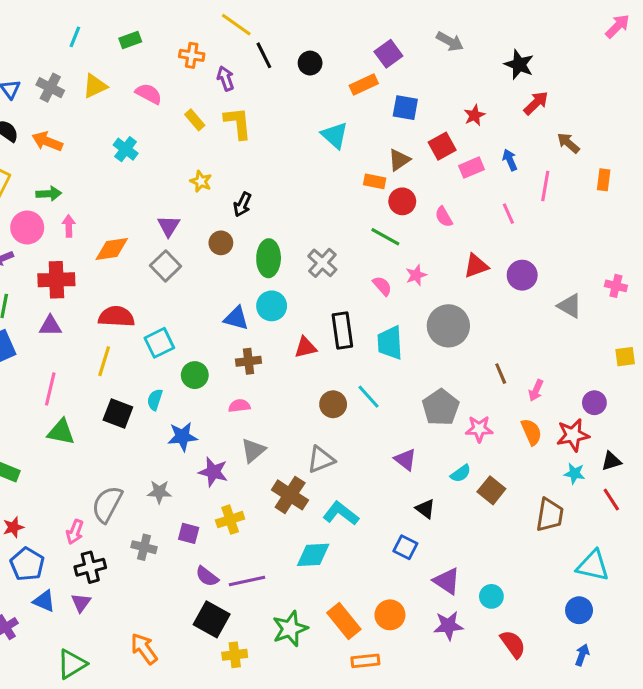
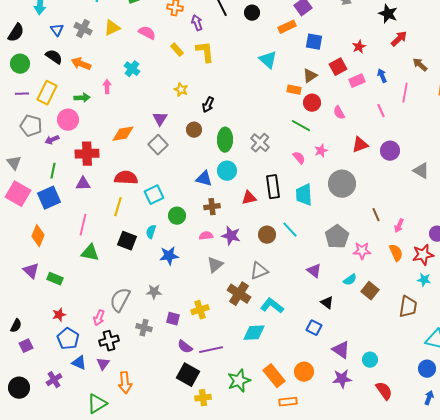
pink arrow: (69, 226) -> (107, 87), moved
purple star: (213, 472) -> (231, 236), moved
orange arrow: (144, 649) -> (125, 383), moved, turned -150

